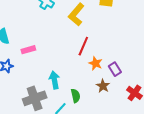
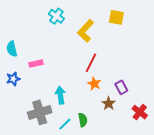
orange star: (95, 63) -> (94, 84), moved
green semicircle: (76, 96) -> (83, 120), moved

